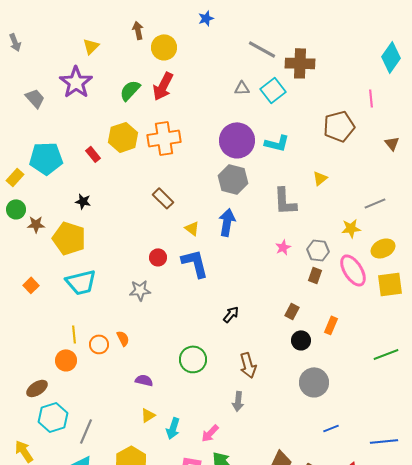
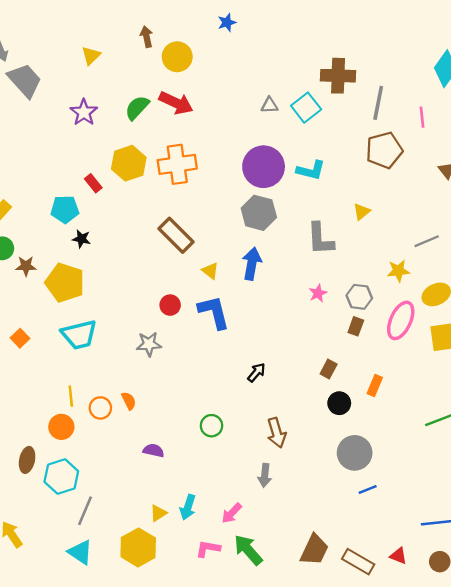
gray line: (262, 49) -> (378, 103), moved, turned 72
purple star: (76, 82) -> (84, 112), moved, size x0.7
red arrow: (163, 86) -> (176, 103), turned -92
gray trapezoid: (35, 98) -> (25, 80), moved, size x1.5
cyan pentagon: (46, 158) -> (65, 209), moved, size x0.7
brown rectangle: (163, 198) -> (176, 235), size x1.4
pink ellipse: (353, 270) -> (401, 320), turned 56
green circle: (193, 359) -> (212, 426), size x0.7
brown ellipse: (37, 388) -> (27, 460), turned -45
yellow triangle: (148, 415) -> (158, 513), moved
cyan hexagon: (53, 417) -> (61, 477), moved
blue line: (331, 428) -> (368, 490), moved

